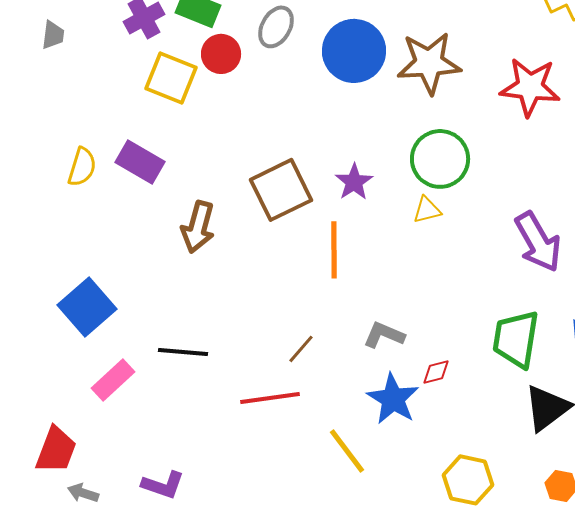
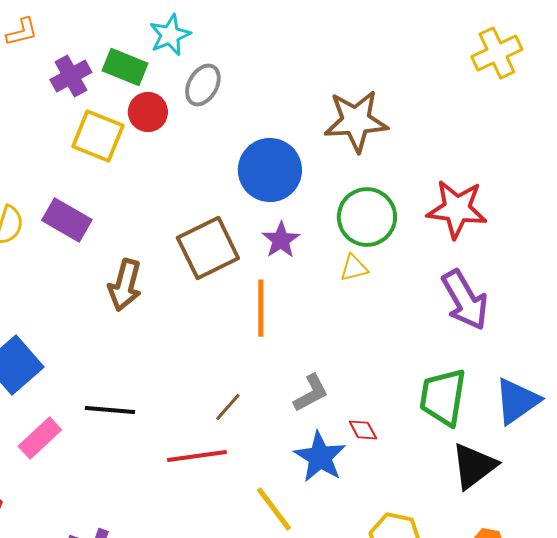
blue circle: (354, 51) -> (270, 170), moved
red star: (530, 87) -> (457, 209), moved
gray L-shape: (384, 335) -> (311, 393), turned 129
red diamond: (436, 372) -> (363, 430), turned 76

